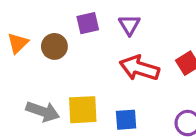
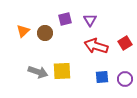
blue square: (126, 120) -> (102, 77), moved

